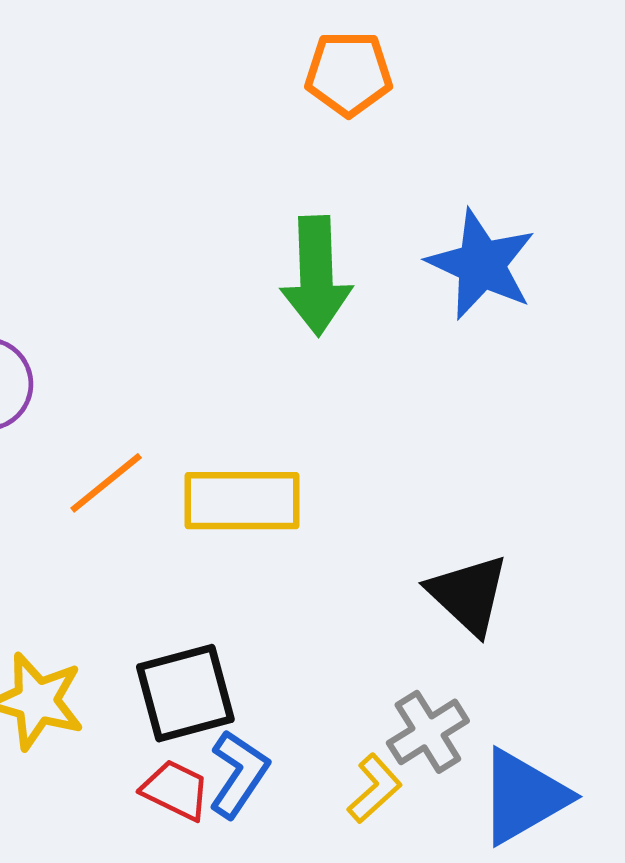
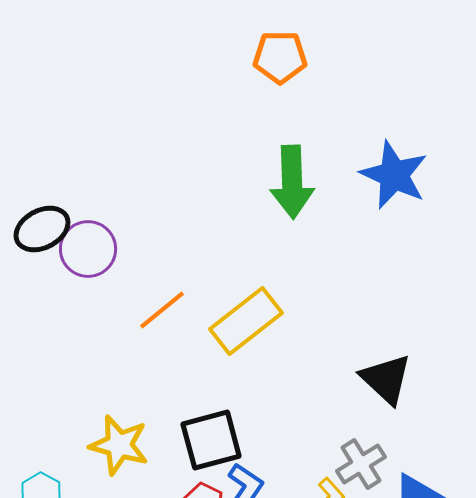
orange pentagon: (349, 74) -> (280, 57), moved
yellow rectangle: (242, 501) -> (246, 321), turned -38

